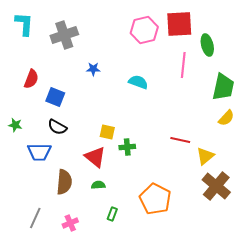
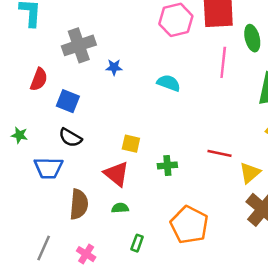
gray cross: (64, 35) -> (79, 45), moved
green cross: (127, 147) -> (167, 165), moved
pink cross: (70, 223) -> (86, 254), turned -35

